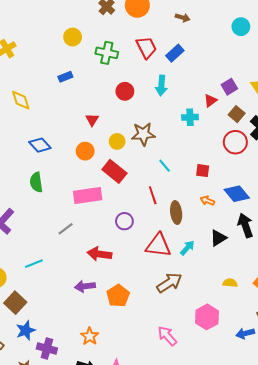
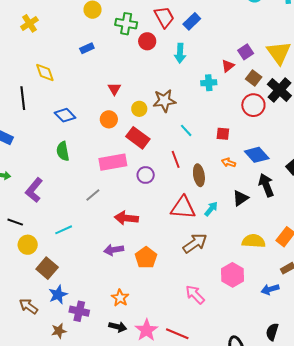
red circle: (125, 91) -> (147, 41), moved
purple circle: (124, 221) -> (146, 175), moved
yellow semicircle: (230, 283) -> (254, 241), size x1.6

